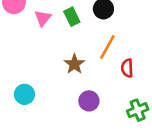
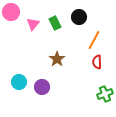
orange line: (107, 47) -> (94, 40), moved
purple circle: (89, 101) -> (42, 87), moved

